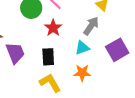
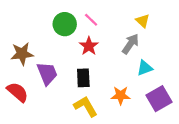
cyan triangle: (82, 48) -> (145, 68), moved
purple square: (117, 50) -> (159, 99), moved

